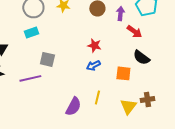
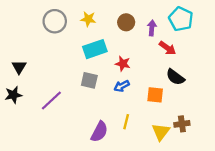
cyan rectangle: (31, 32) -> (95, 49), moved, size x1.5
gray square: (47, 59) -> (89, 80), moved
purple line: (30, 78) -> (51, 100), turned -30

